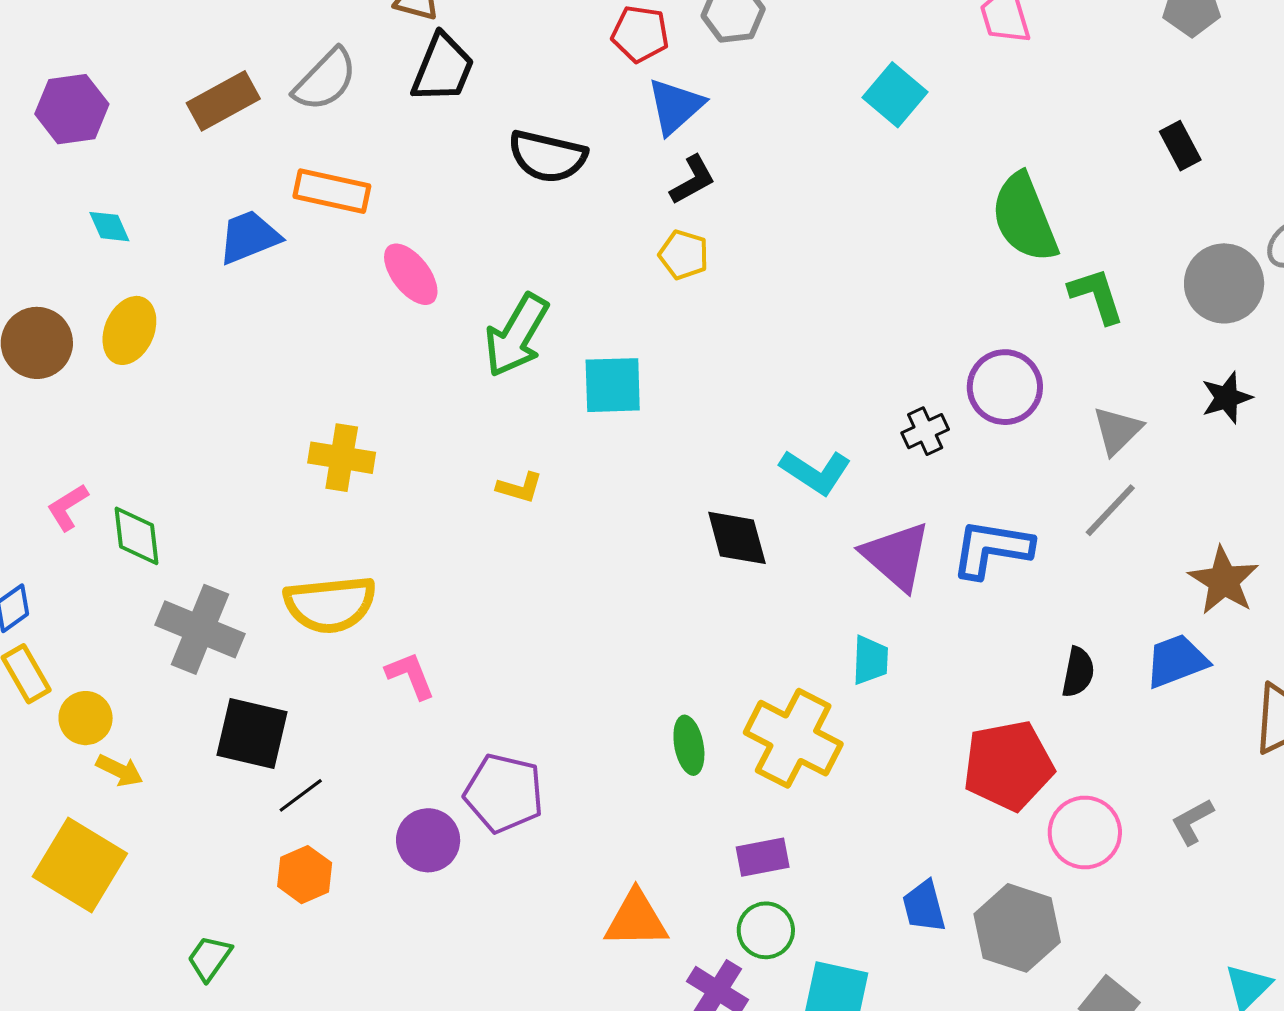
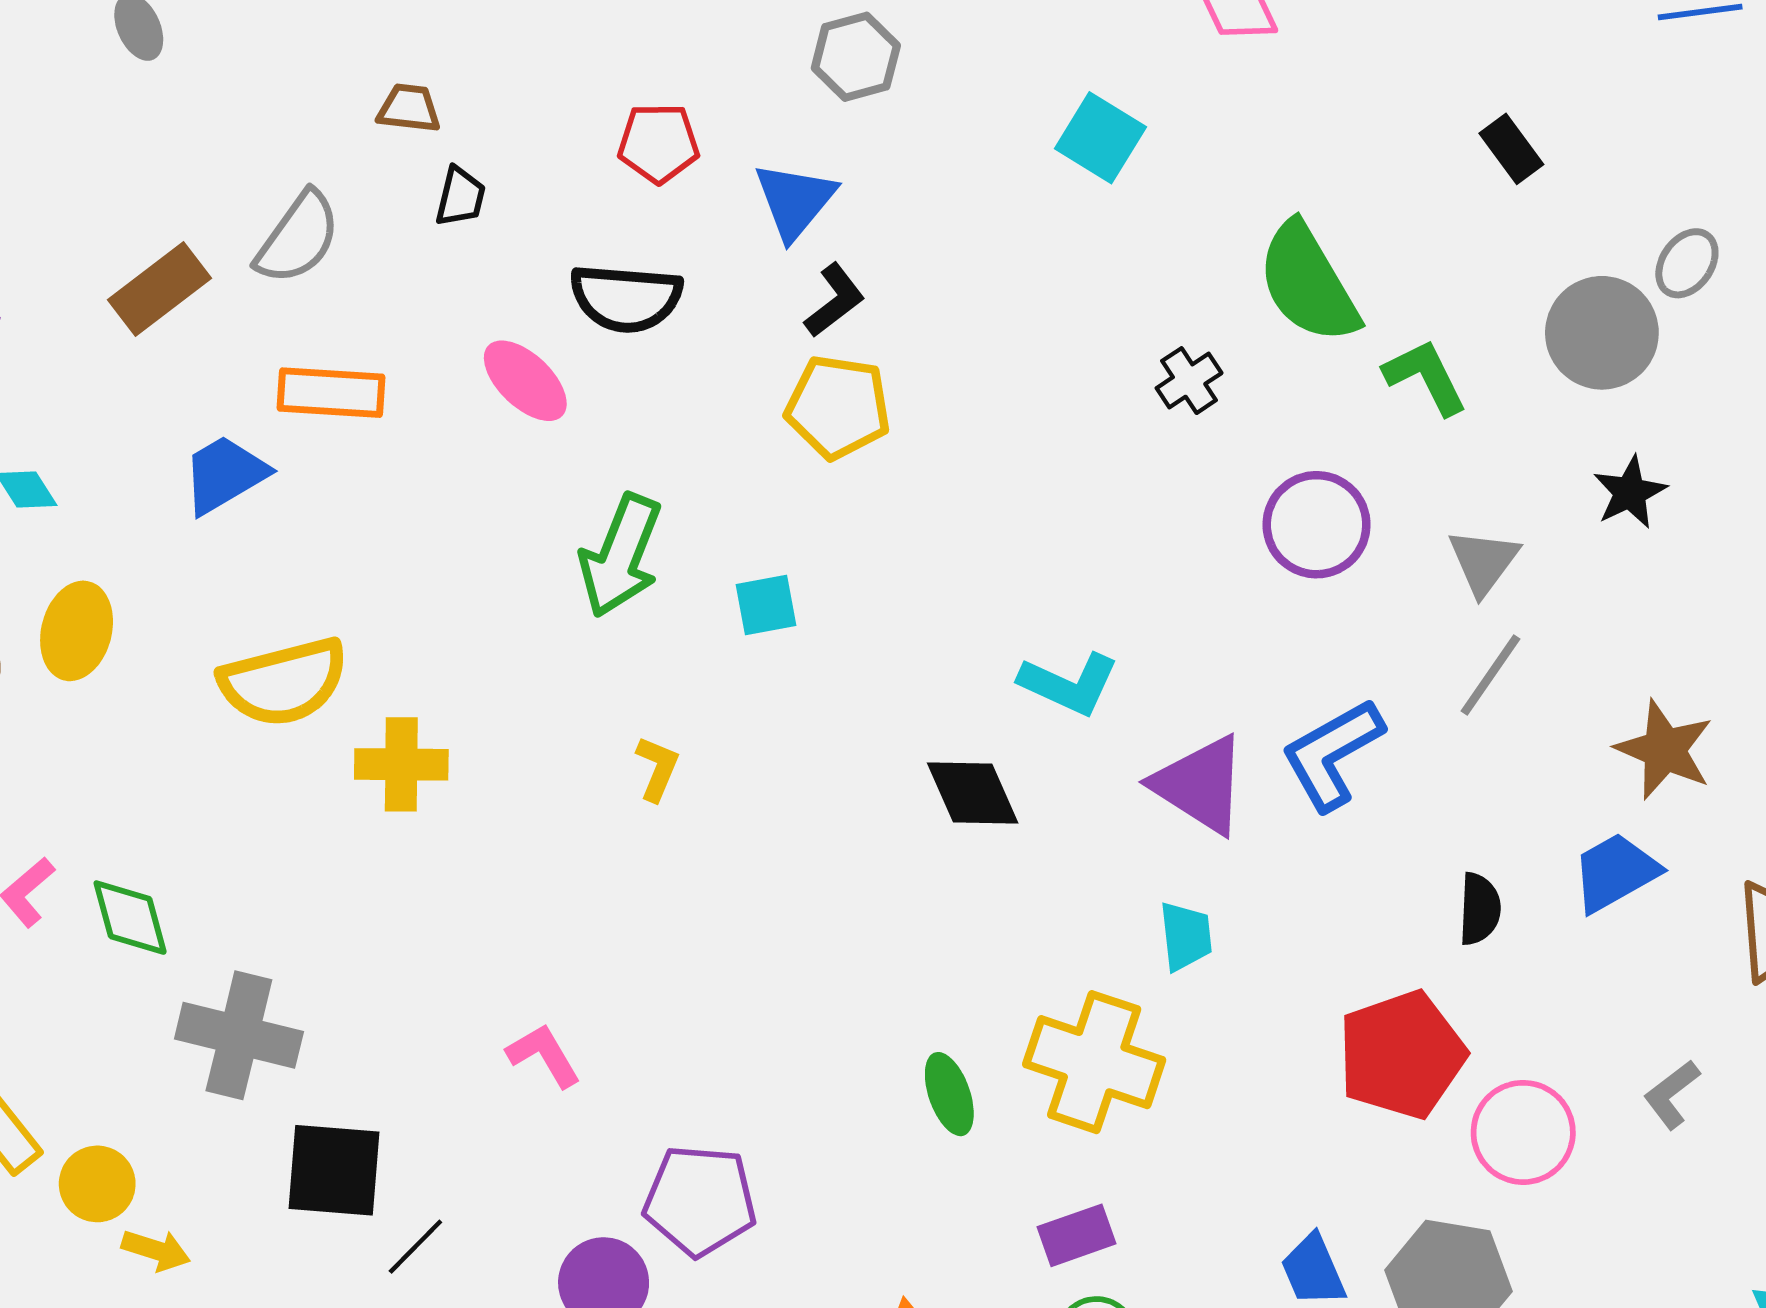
red pentagon: (640, 34) -> (658, 143), moved
black trapezoid: (443, 68) -> (460, 197), size x0.6
yellow pentagon: (684, 255) -> (838, 407), size x1.5
pink ellipse: (411, 274) -> (525, 381), moved
cyan square: (613, 385) -> (766, 605), size x0.7
black cross: (925, 431) -> (1189, 381), moved
yellow L-shape: (520, 488) -> (657, 768), turned -75
blue L-shape: (992, 549) -> (1332, 754), turned -30
yellow semicircle: (330, 604) -> (284, 682), moved

